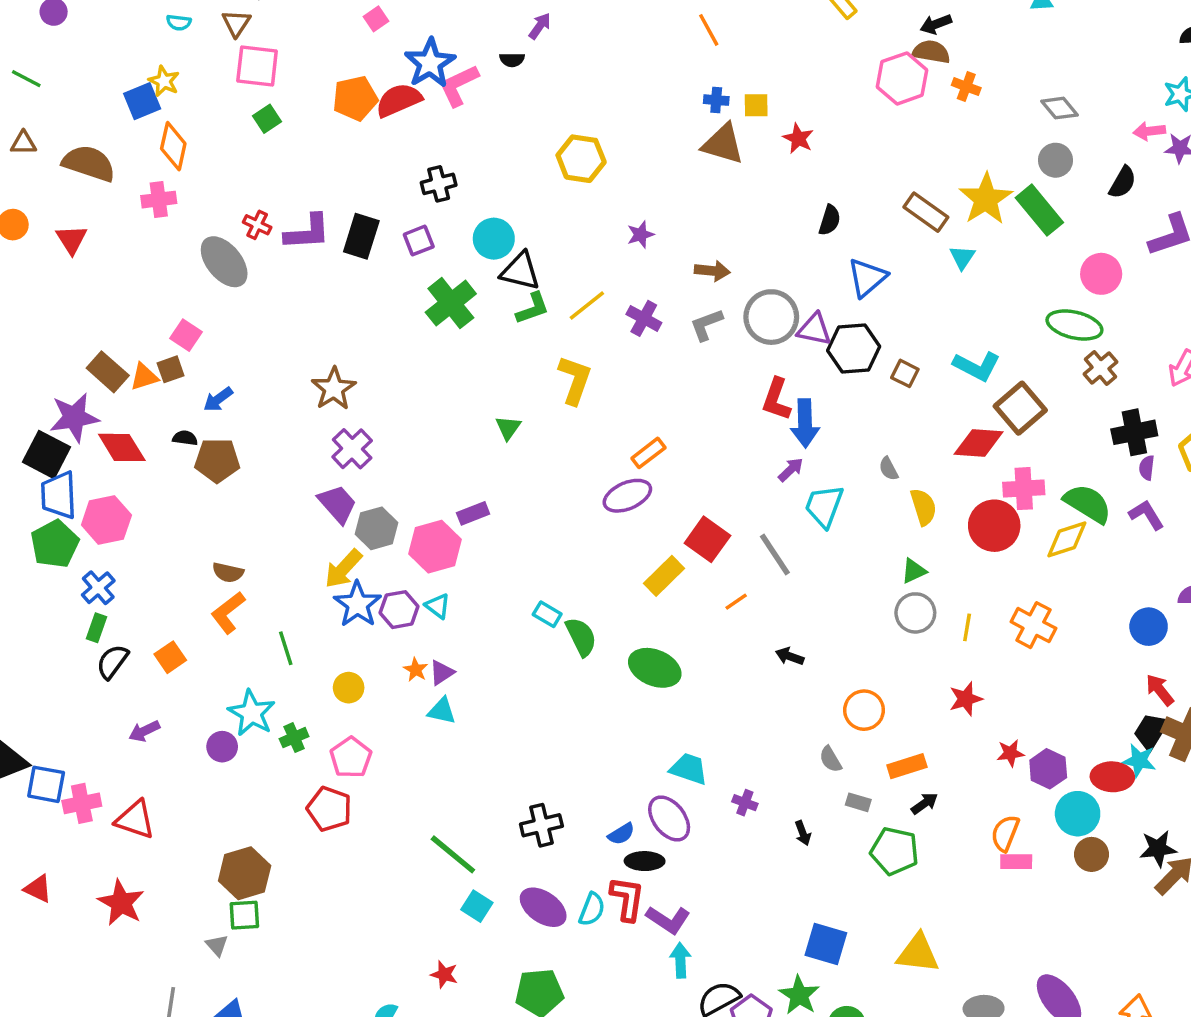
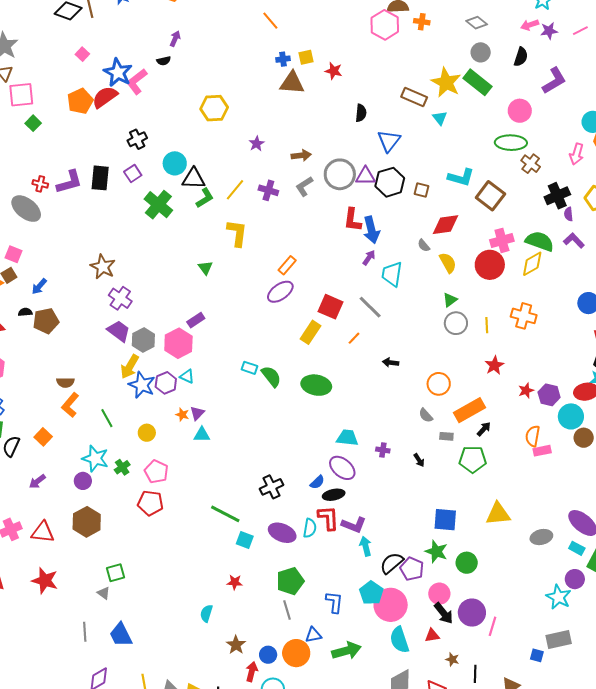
red diamond: (979, 443) -> (446, 225), moved
orange rectangle: (907, 766) -> (469, 410), size x1.4
brown hexagon: (245, 873) -> (87, 522), moved

